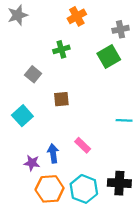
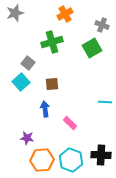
gray cross: (121, 29) -> (102, 25), turned 32
green cross: (61, 49) -> (52, 42), size x1.5
cyan square: (22, 116) -> (21, 82), moved
blue arrow: (53, 153) -> (45, 109), moved

